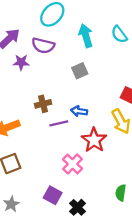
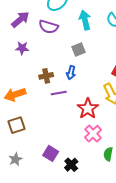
purple star: (21, 62) -> (22, 48), moved
blue arrow: (79, 111) -> (71, 73), moved, turned -88
pink cross: (73, 164) -> (93, 134), moved

